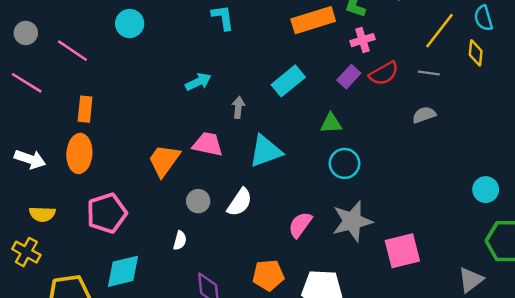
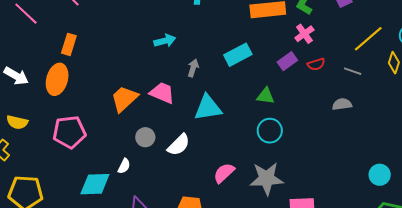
pink cross: (362, 40) -> (304, 34), turned -30
red semicircle: (384, 73) -> (316, 64), size x0.7
cyan diamond: (123, 271) -> (95, 184), moved

